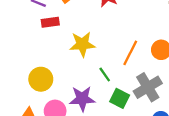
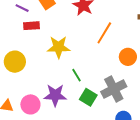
orange line: (130, 53) -> (104, 33), moved
yellow circle: (41, 79) -> (15, 62), moved

